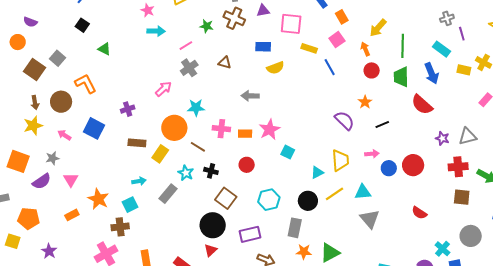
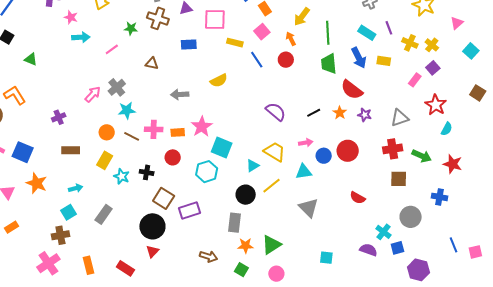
purple line: (462, 34) -> (389, 28), moved
gray cross: (189, 68) -> (117, 87), moved
yellow semicircle: (275, 68) -> (219, 81), moved
red circle: (372, 70) -> (286, 60), moved
yellow rectangle: (464, 70) -> (384, 61), moved
orange star: (365, 102) -> (340, 113), moved
blue square: (94, 128) -> (23, 152), moved
orange circle: (174, 128) -> (107, 132), size x0.6
purple star: (442, 138) -> (365, 115), moved
brown line: (198, 147) -> (132, 136), moved
cyan square: (288, 152) -> (222, 148), size x1.5
yellow rectangle: (160, 154) -> (105, 160), moved
yellow trapezoid: (340, 160) -> (275, 152), turned -50
red circle: (247, 165) -> (173, 157), moved
cyan triangle: (363, 192) -> (304, 172), moved
gray rectangle: (168, 194) -> (104, 214), moved
orange star: (98, 199) -> (37, 183), moved
cyan hexagon: (269, 200) -> (207, 172), moved
purple rectangle: (250, 234) -> (190, 210), moved

